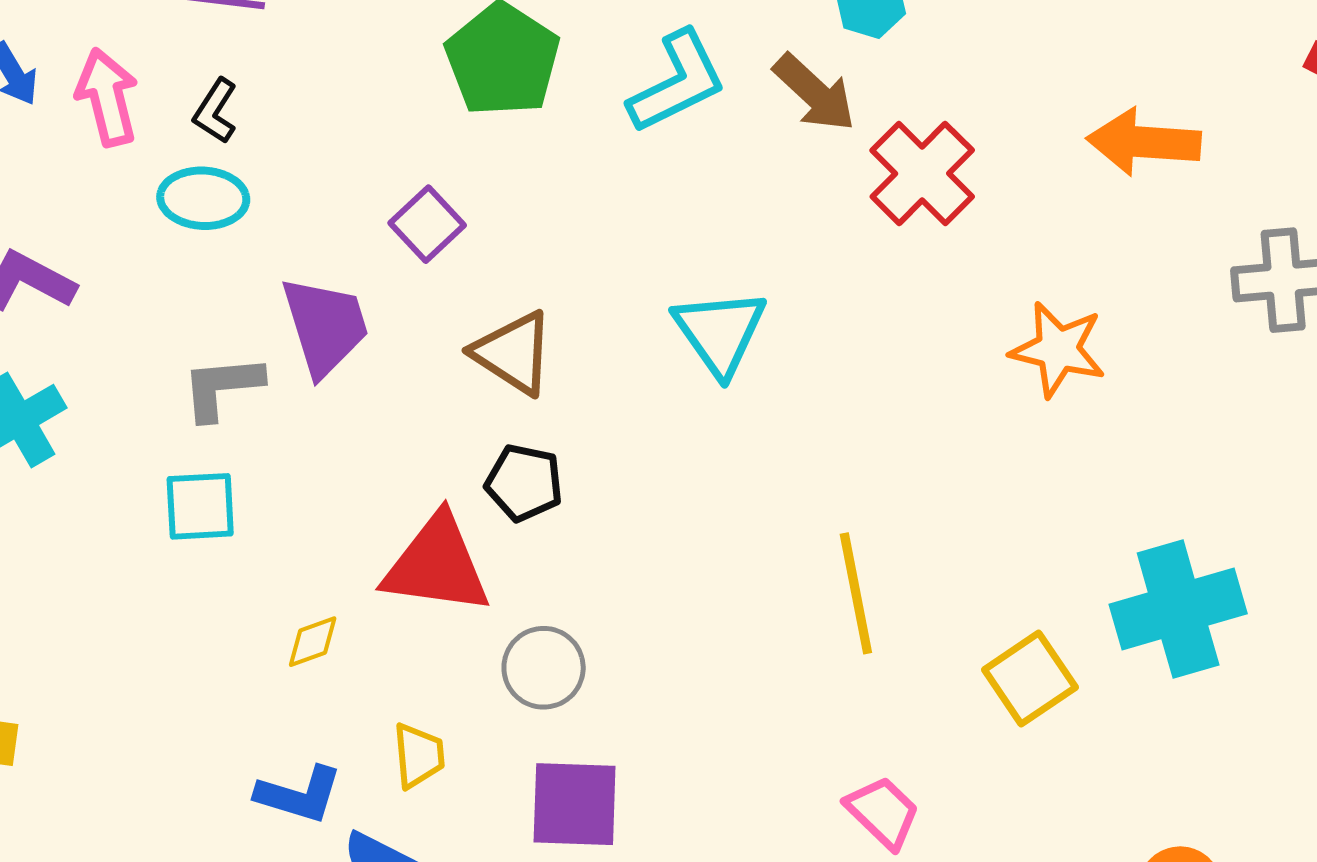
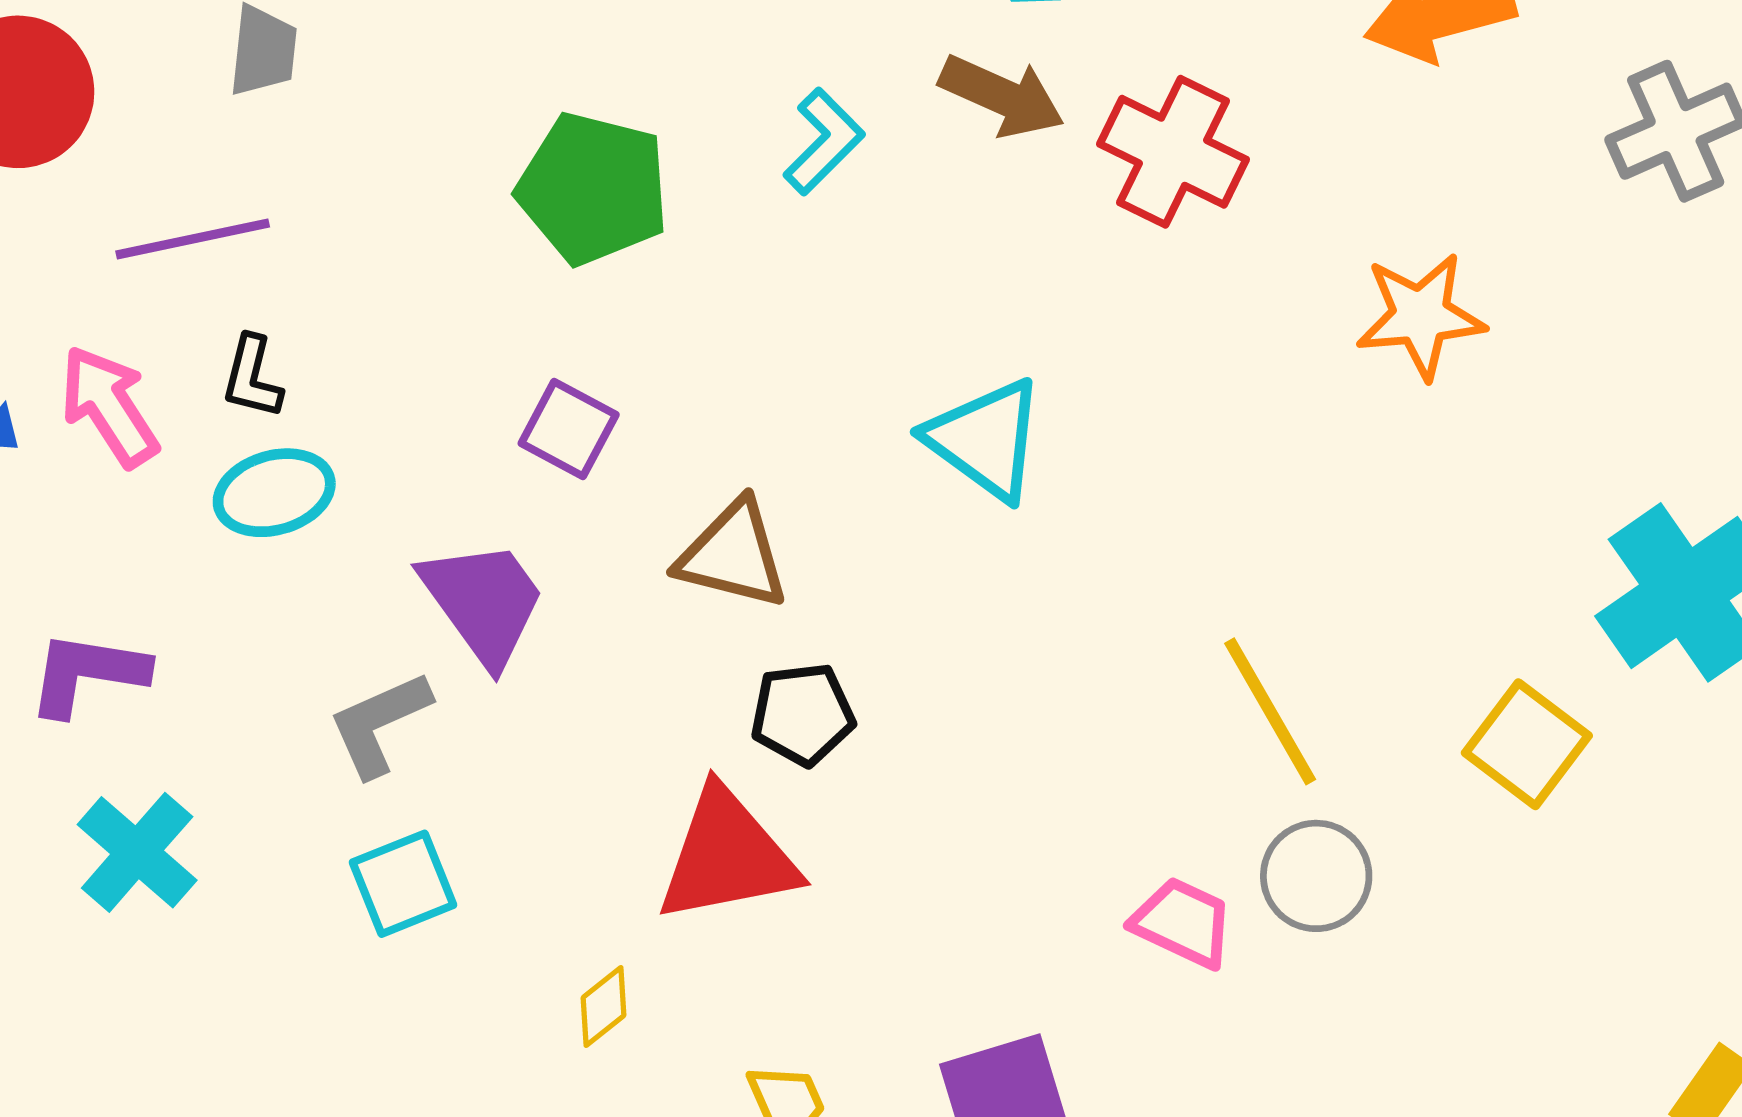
cyan L-shape: (677, 82) -> (824, 142), size x0.7
gray circle: (544, 668) -> (1316, 876), moved
pink trapezoid: (883, 812) -> (1183, 923), moved

